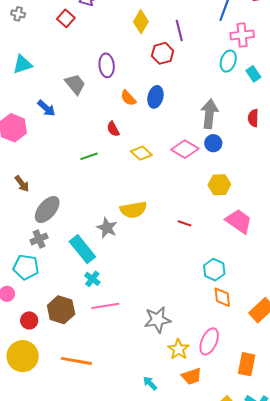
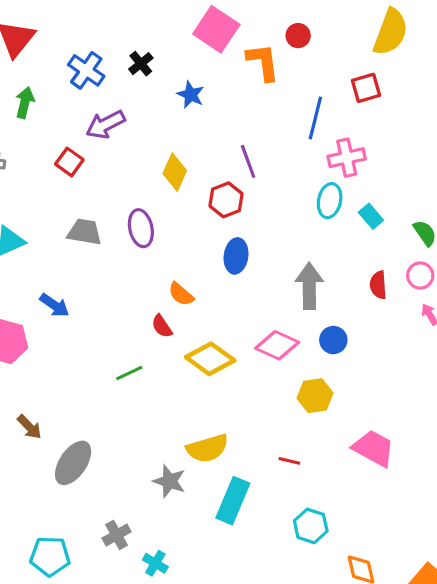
yellow diamond: (141, 22) -> (175, 172), moved
gray trapezoid: (75, 84) -> (85, 232), moved, turned -35
blue ellipse: (155, 97) -> (236, 256), moved
orange semicircle: (128, 98) -> (181, 294), moved
blue circle: (213, 143) -> (333, 340), moved
yellow diamond: (141, 153) -> (210, 359), size x1.4
yellow hexagon: (219, 185) -> (315, 396), moved
gray cross: (39, 239) -> (117, 535), moved
cyan rectangle: (82, 249) -> (233, 501), moved, turned 68
cyan hexagon: (214, 270) -> (311, 526), moved

